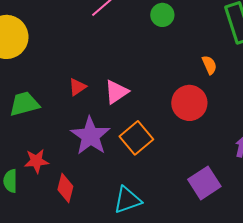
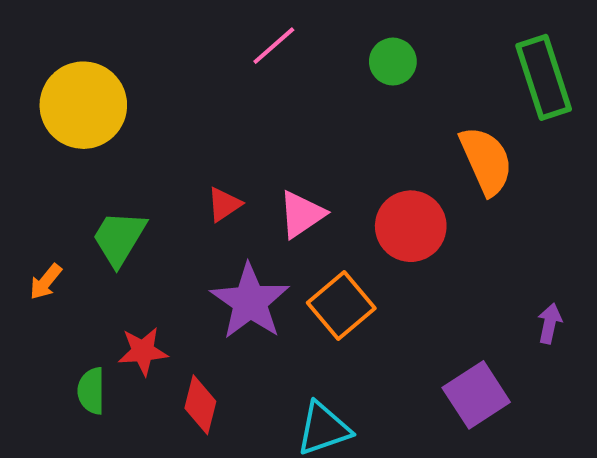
orange semicircle: (209, 65) -> (486, 161), size x1.8
red circle: (189, 103) -> (411, 226), moved
green trapezoid: (24, 104) -> (119, 238), turned -44

